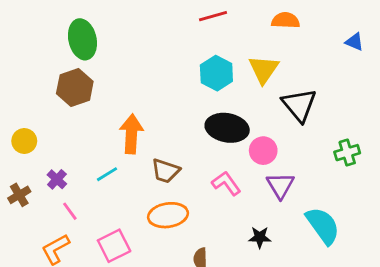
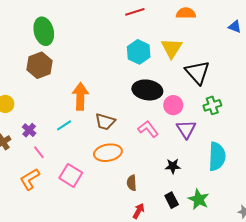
green cross: (347, 153) -> (212, 105), moved
cyan semicircle: (323, 226) -> (217, 156), turned 40
pink square: (114, 246) -> (71, 175), turned -30

